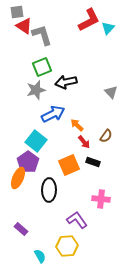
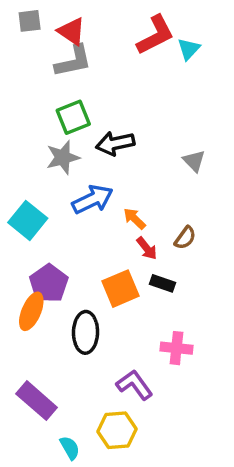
red triangle: (24, 26) -> (72, 31), moved
gray L-shape: (42, 35) -> (73, 61), turned 95
cyan square: (36, 141) -> (28, 220), moved
purple rectangle: (21, 229) -> (37, 401), size x1.6

